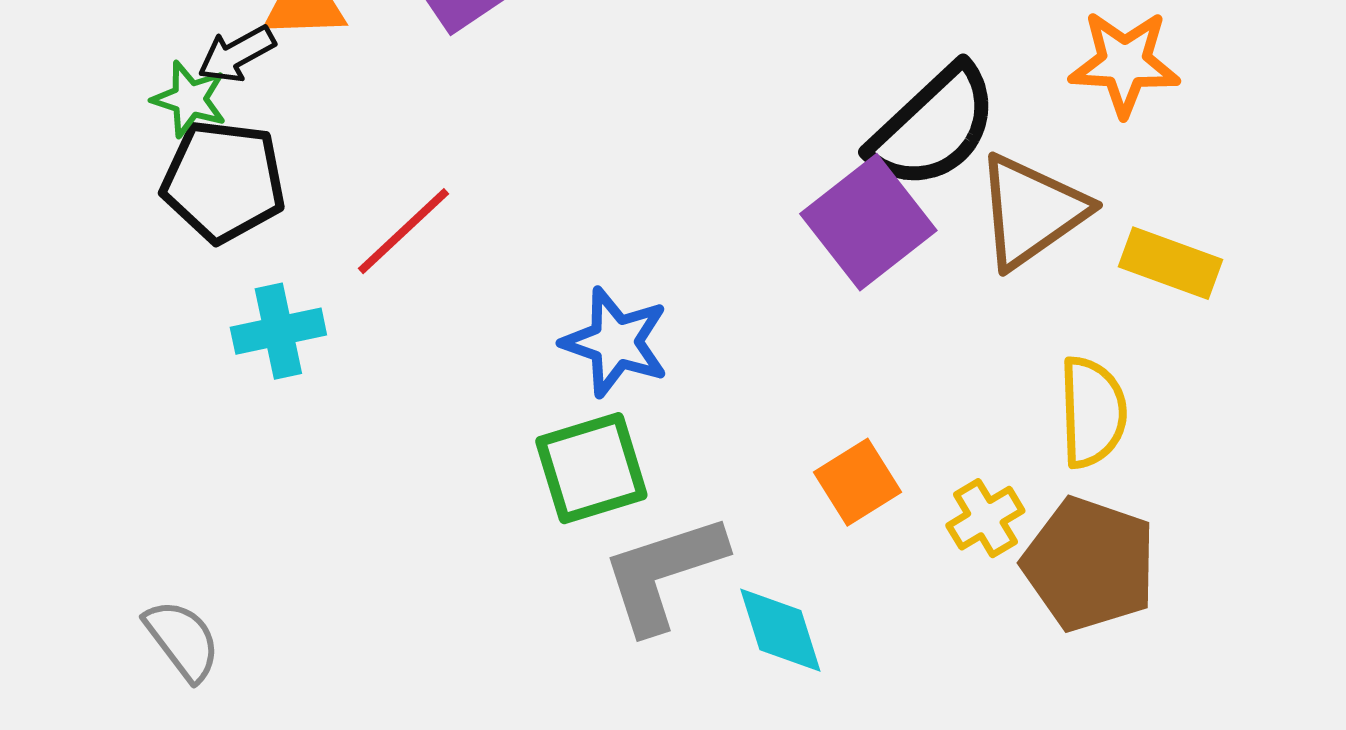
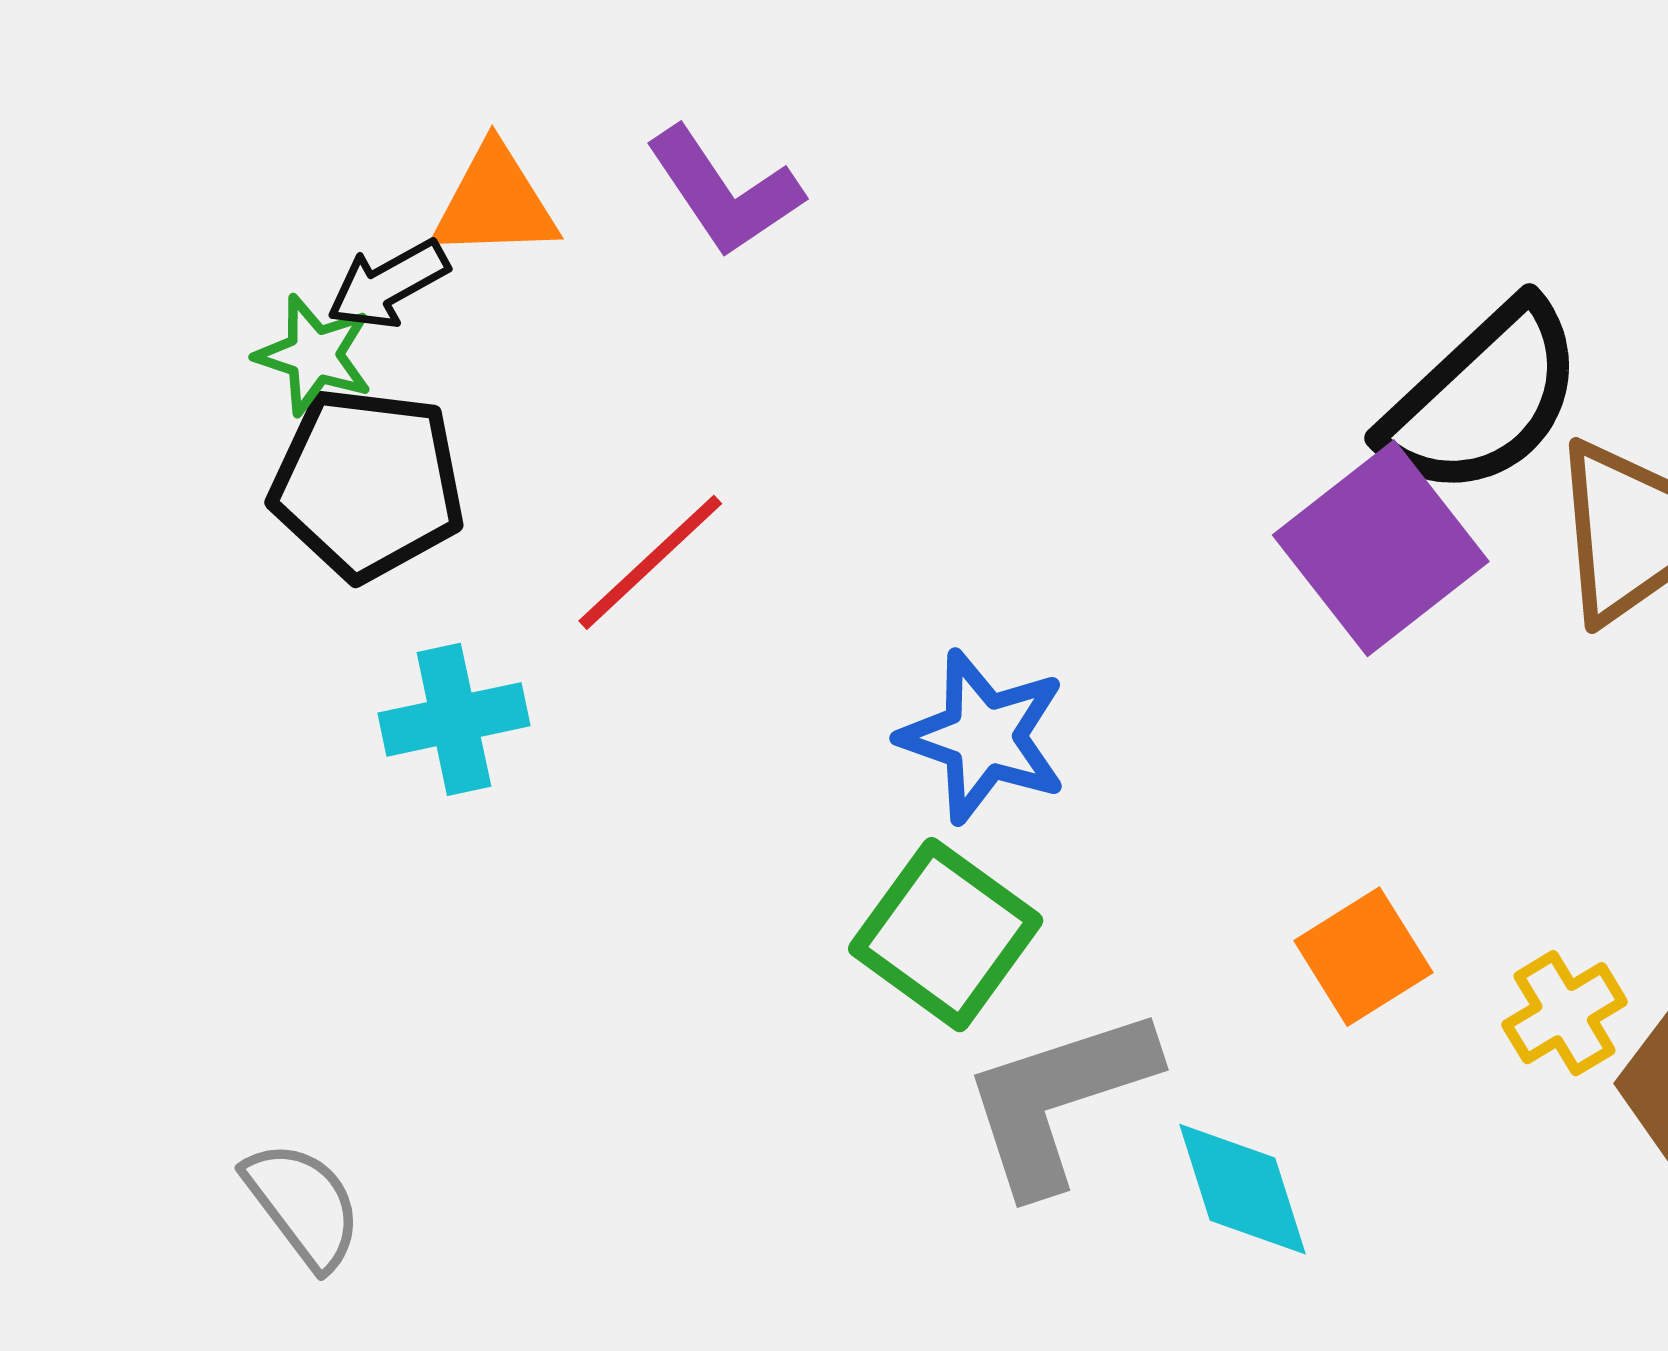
green square: (591, 468) -> (946, 935), turned -37

